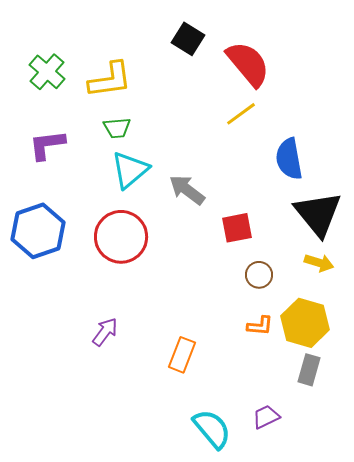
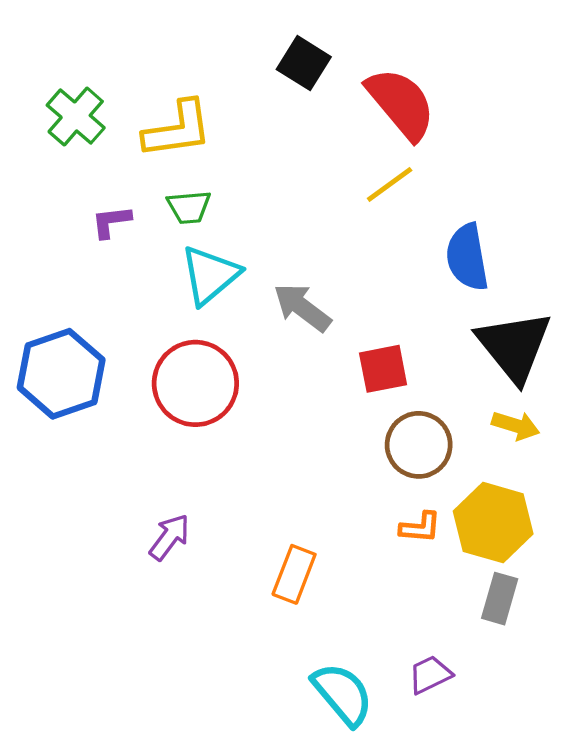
purple L-shape: (47, 145) -> (111, 222), moved, size x0.7
brown circle: (259, 275) -> (419, 445), size x1.5

